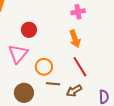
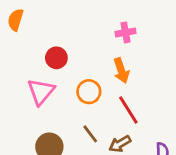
orange circle: (44, 67) -> (89, 92), moved
brown line: (53, 84) -> (90, 134), turned 48

